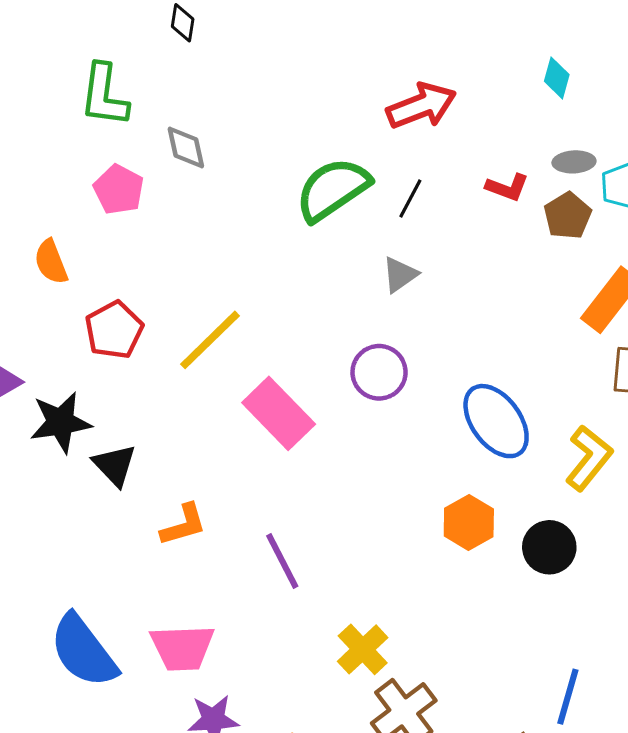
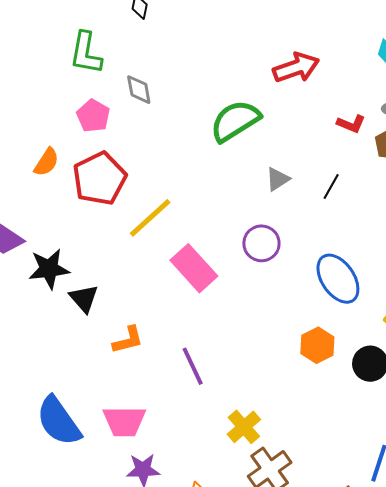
black line: (410, 199) -> (331, 186), moved
orange semicircle: (51, 262) -> (46, 162), turned -128
red pentagon: (114, 330) -> (100, 179), moved, size x1.4

